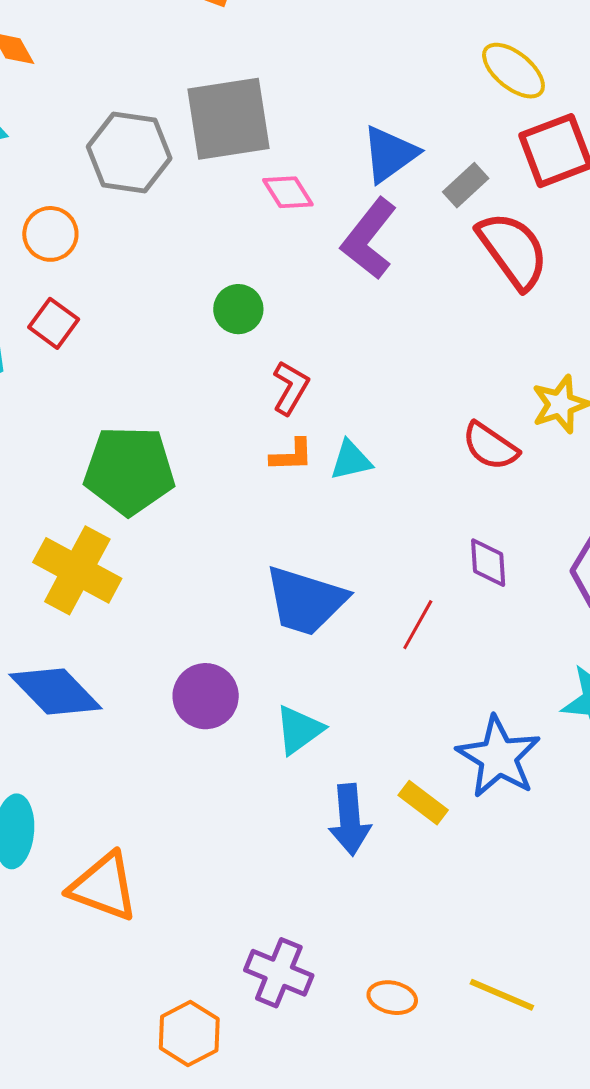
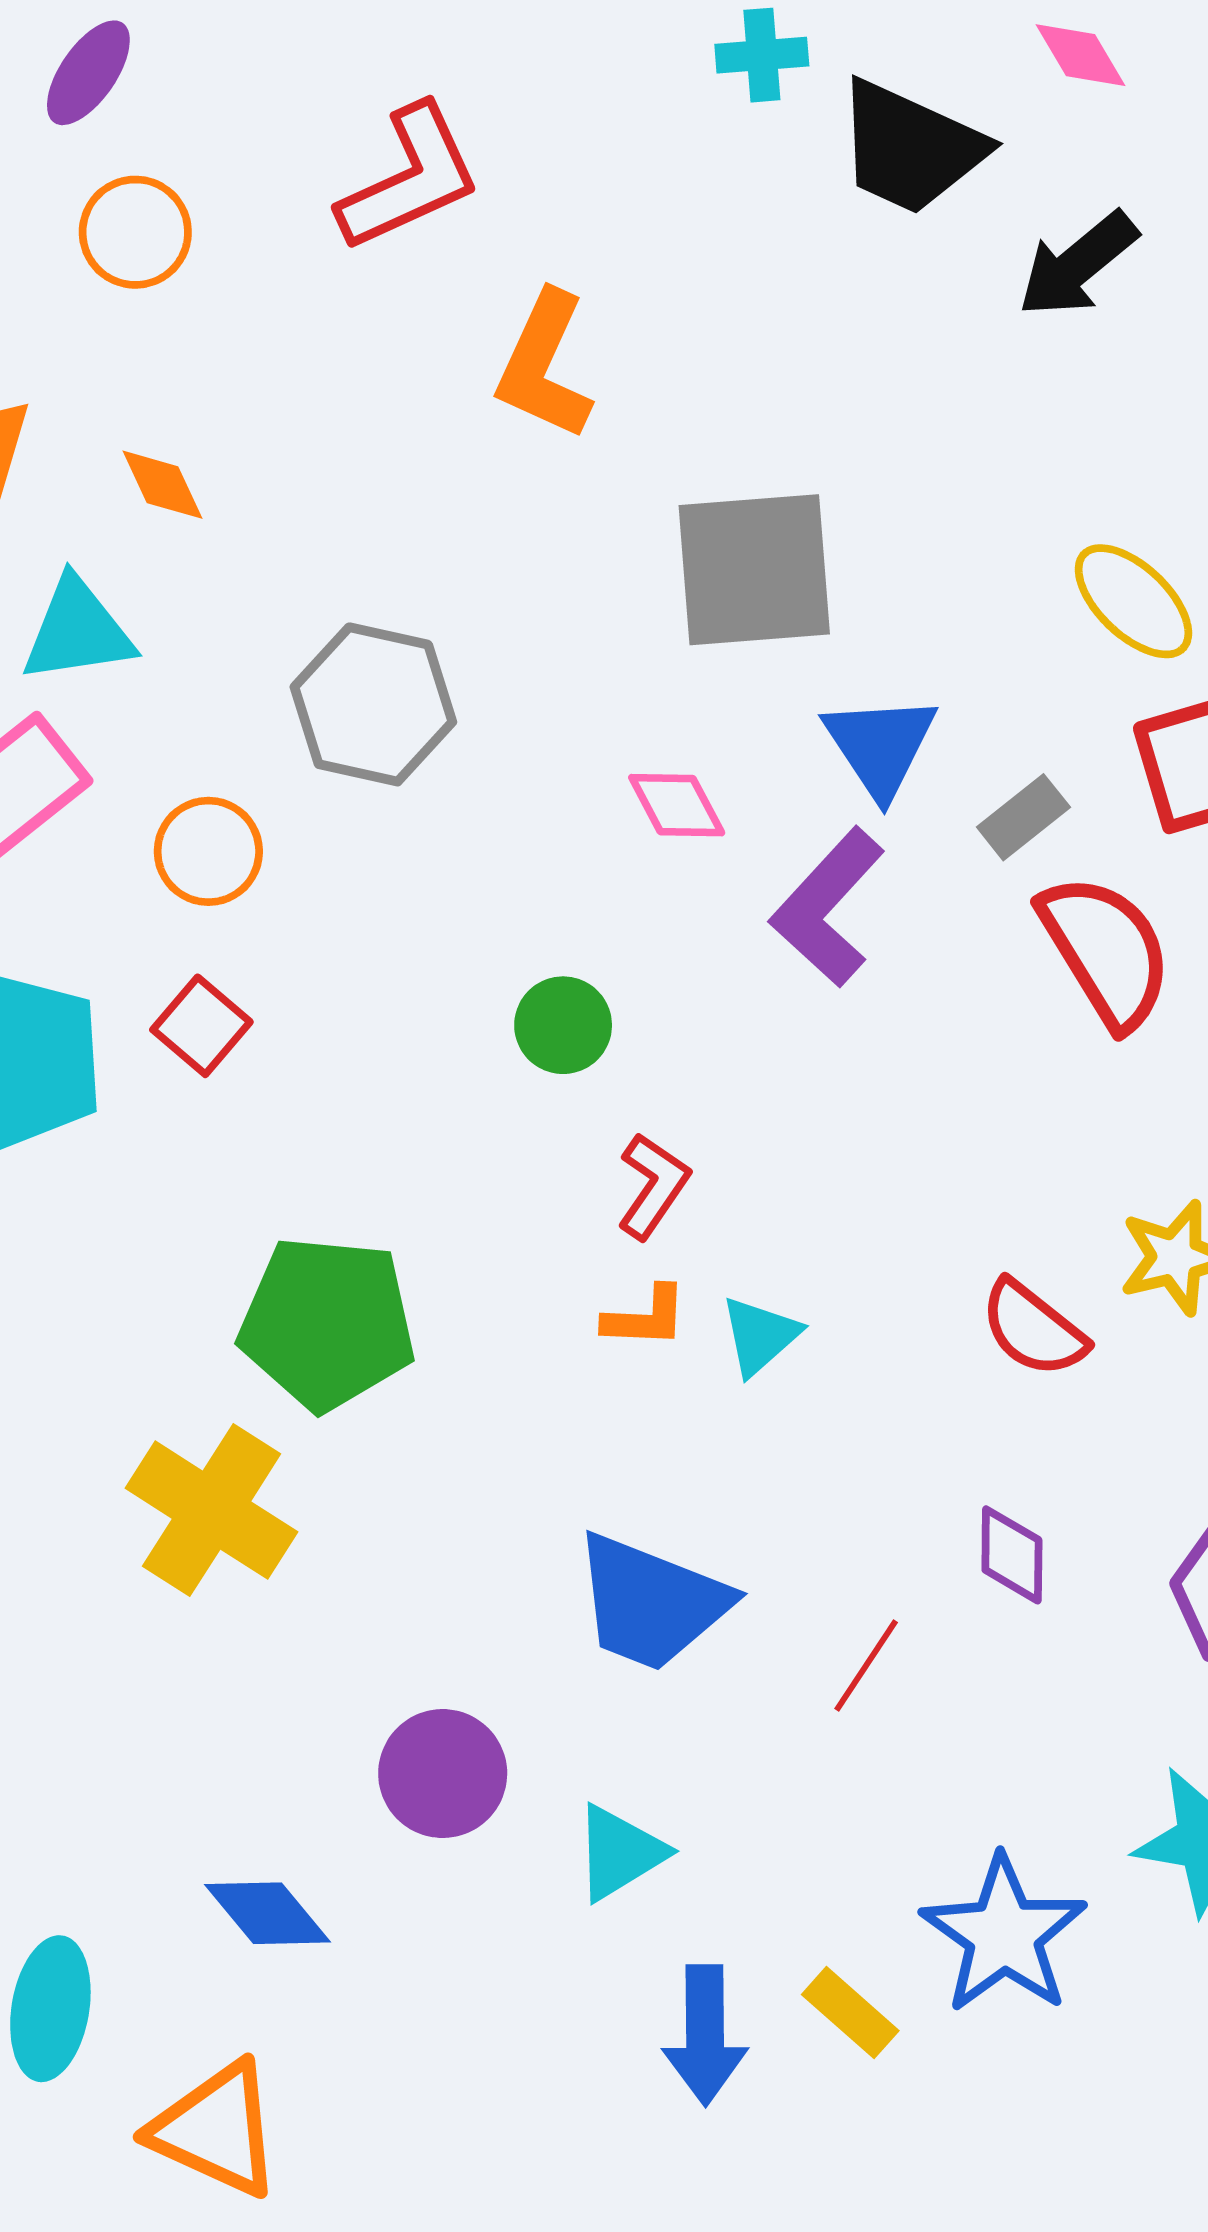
gray square: (228, 119) -> (754, 570), moved
blue triangle: (390, 154) -> (880, 746), turned -32
cyan triangle: (351, 460) -> (760, 1336), turned -33
blue diamond: (56, 691) -> (267, 1913), moved, size x0.7

